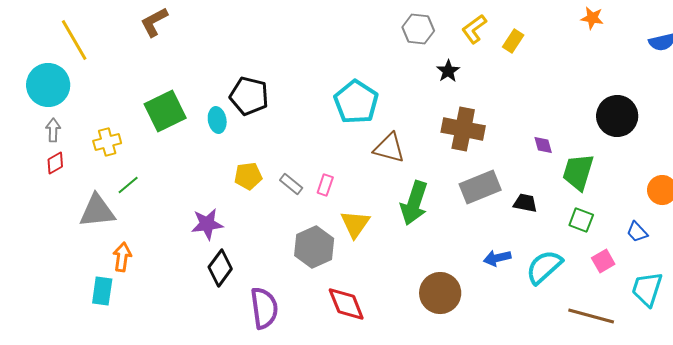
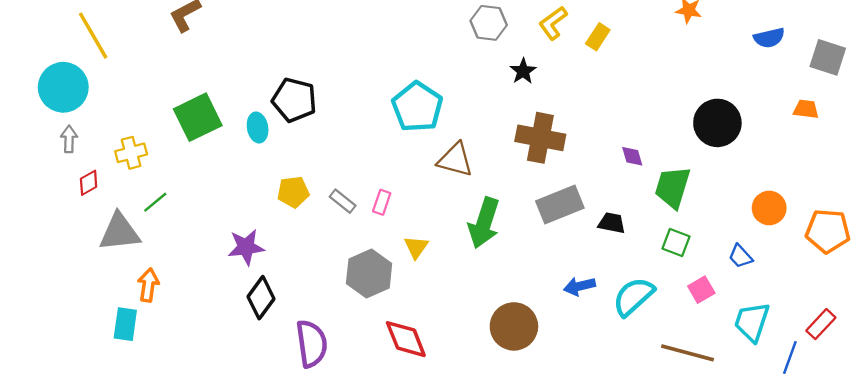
red diamond: (55, 163) -> (89, 183), moved
yellow triangle: (355, 224) -> (416, 247), size x0.7

